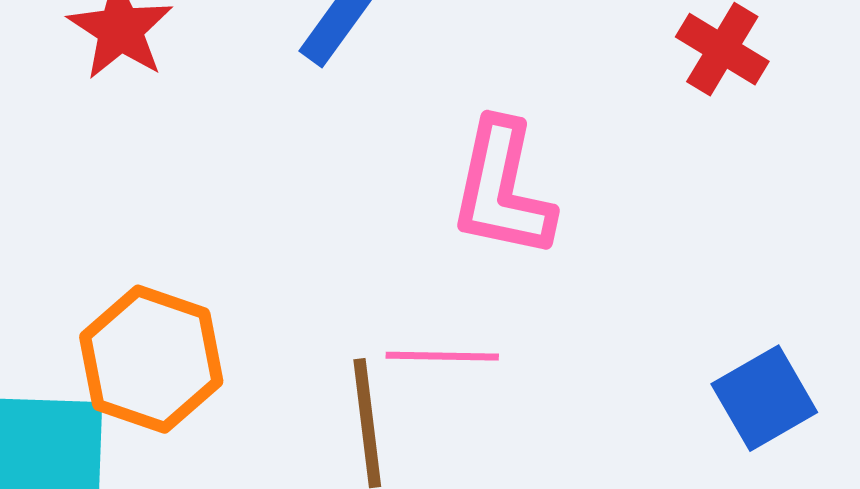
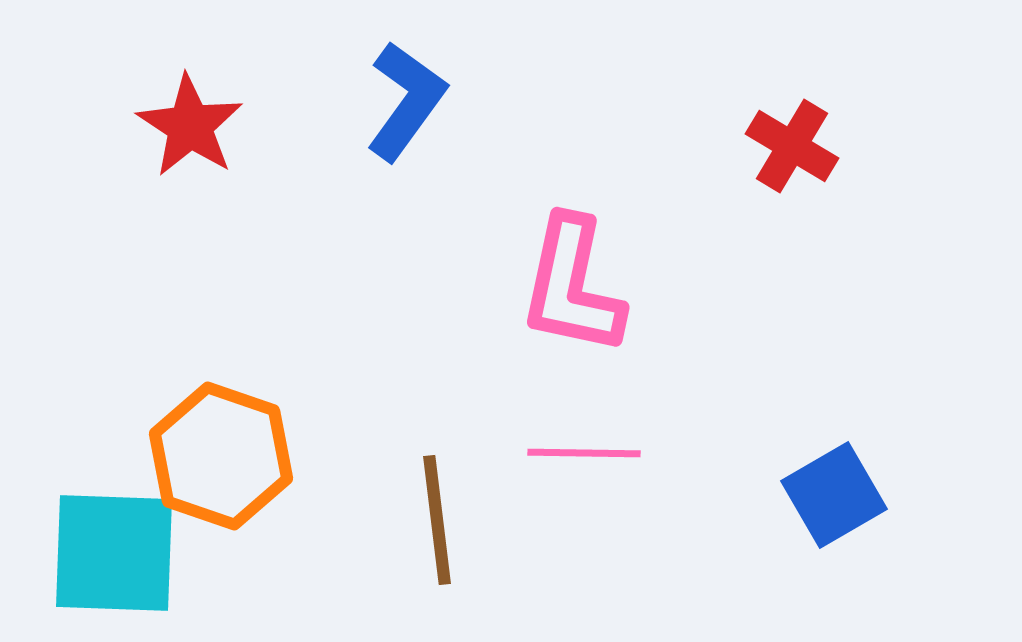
pink line: (442, 356) -> (584, 453), moved

